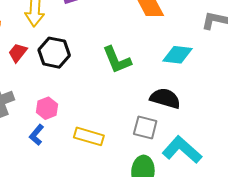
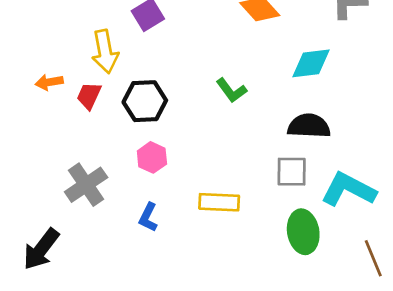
red trapezoid: (18, 53) -> (89, 96), moved
green L-shape: (117, 60) -> (231, 90), size x0.7
pink hexagon: (47, 108) -> (152, 157), moved

